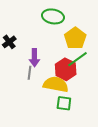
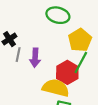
green line: (77, 59) -> (81, 63), turned -30
gray line: (30, 73) -> (18, 55), moved

